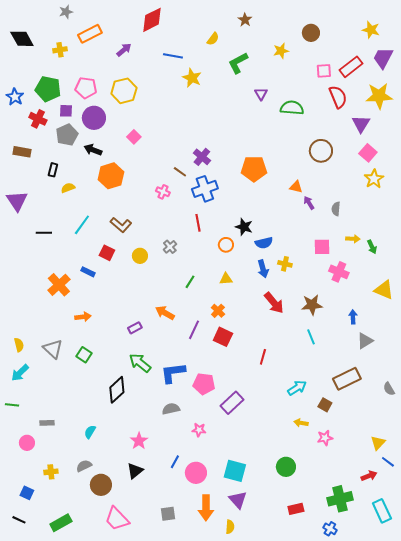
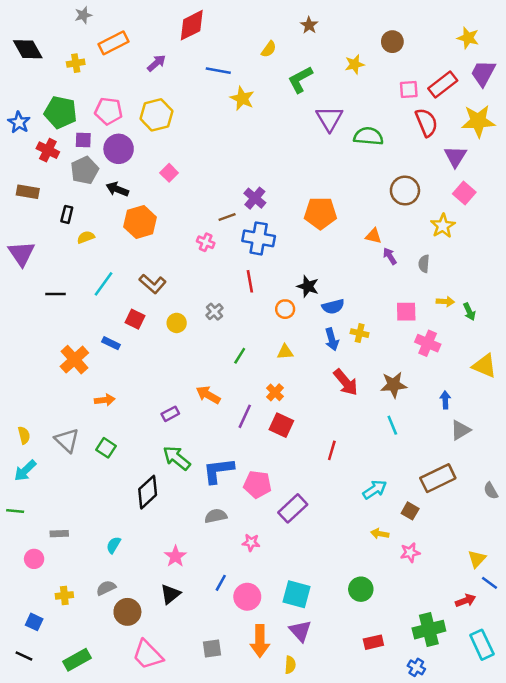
purple triangle: (261, 94) -> (329, 119), size x1.6
brown line: (180, 172) -> (227, 217), turned -56
yellow star: (374, 179) -> (443, 226), moved
blue cross: (205, 189) -> (259, 238), turned 30

